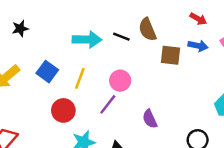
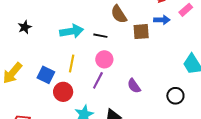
black star: (20, 28) -> (25, 27), moved
black line: (121, 37) -> (100, 36), moved
blue square: (47, 72) -> (46, 75), moved

